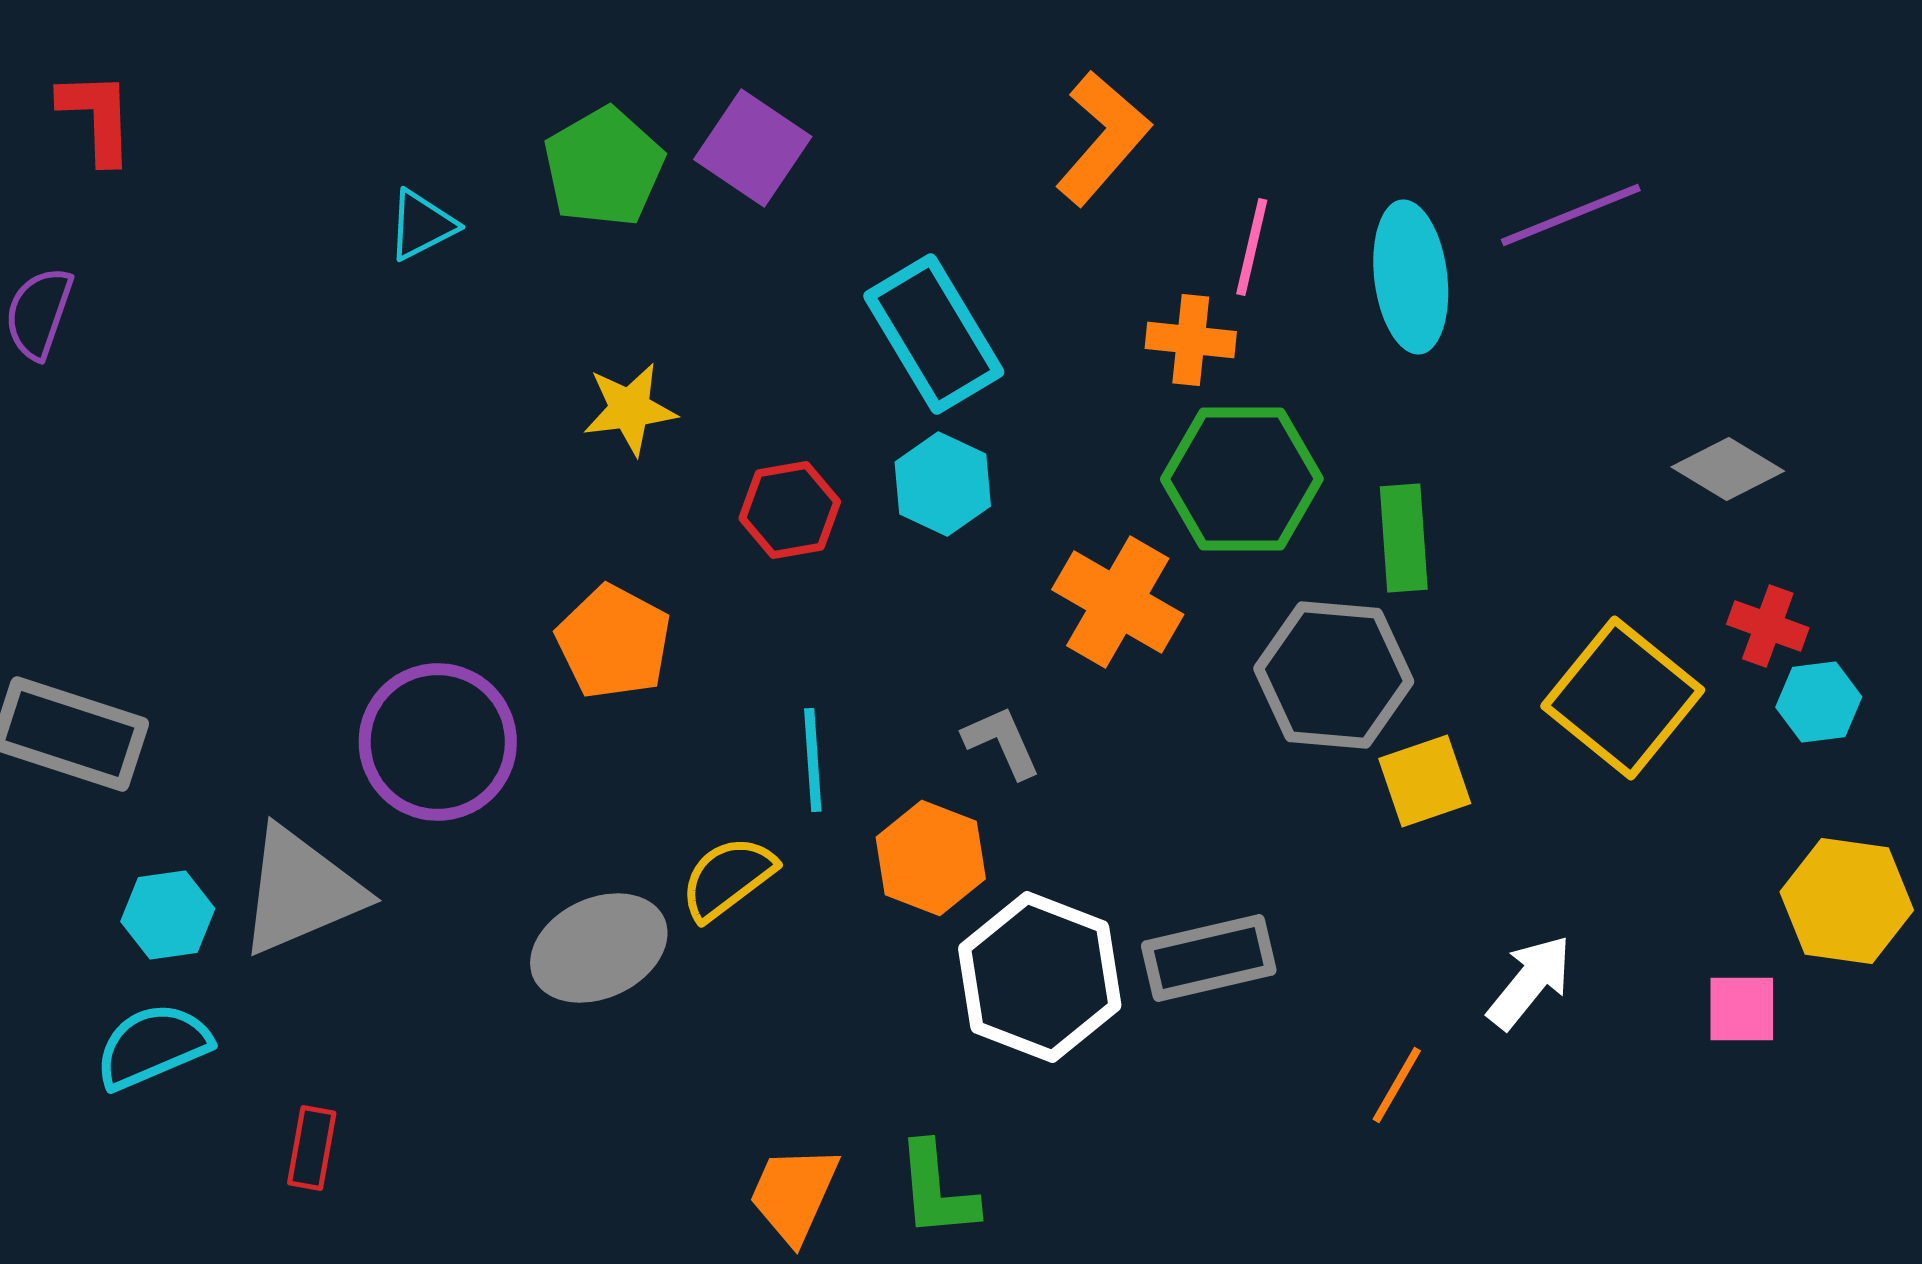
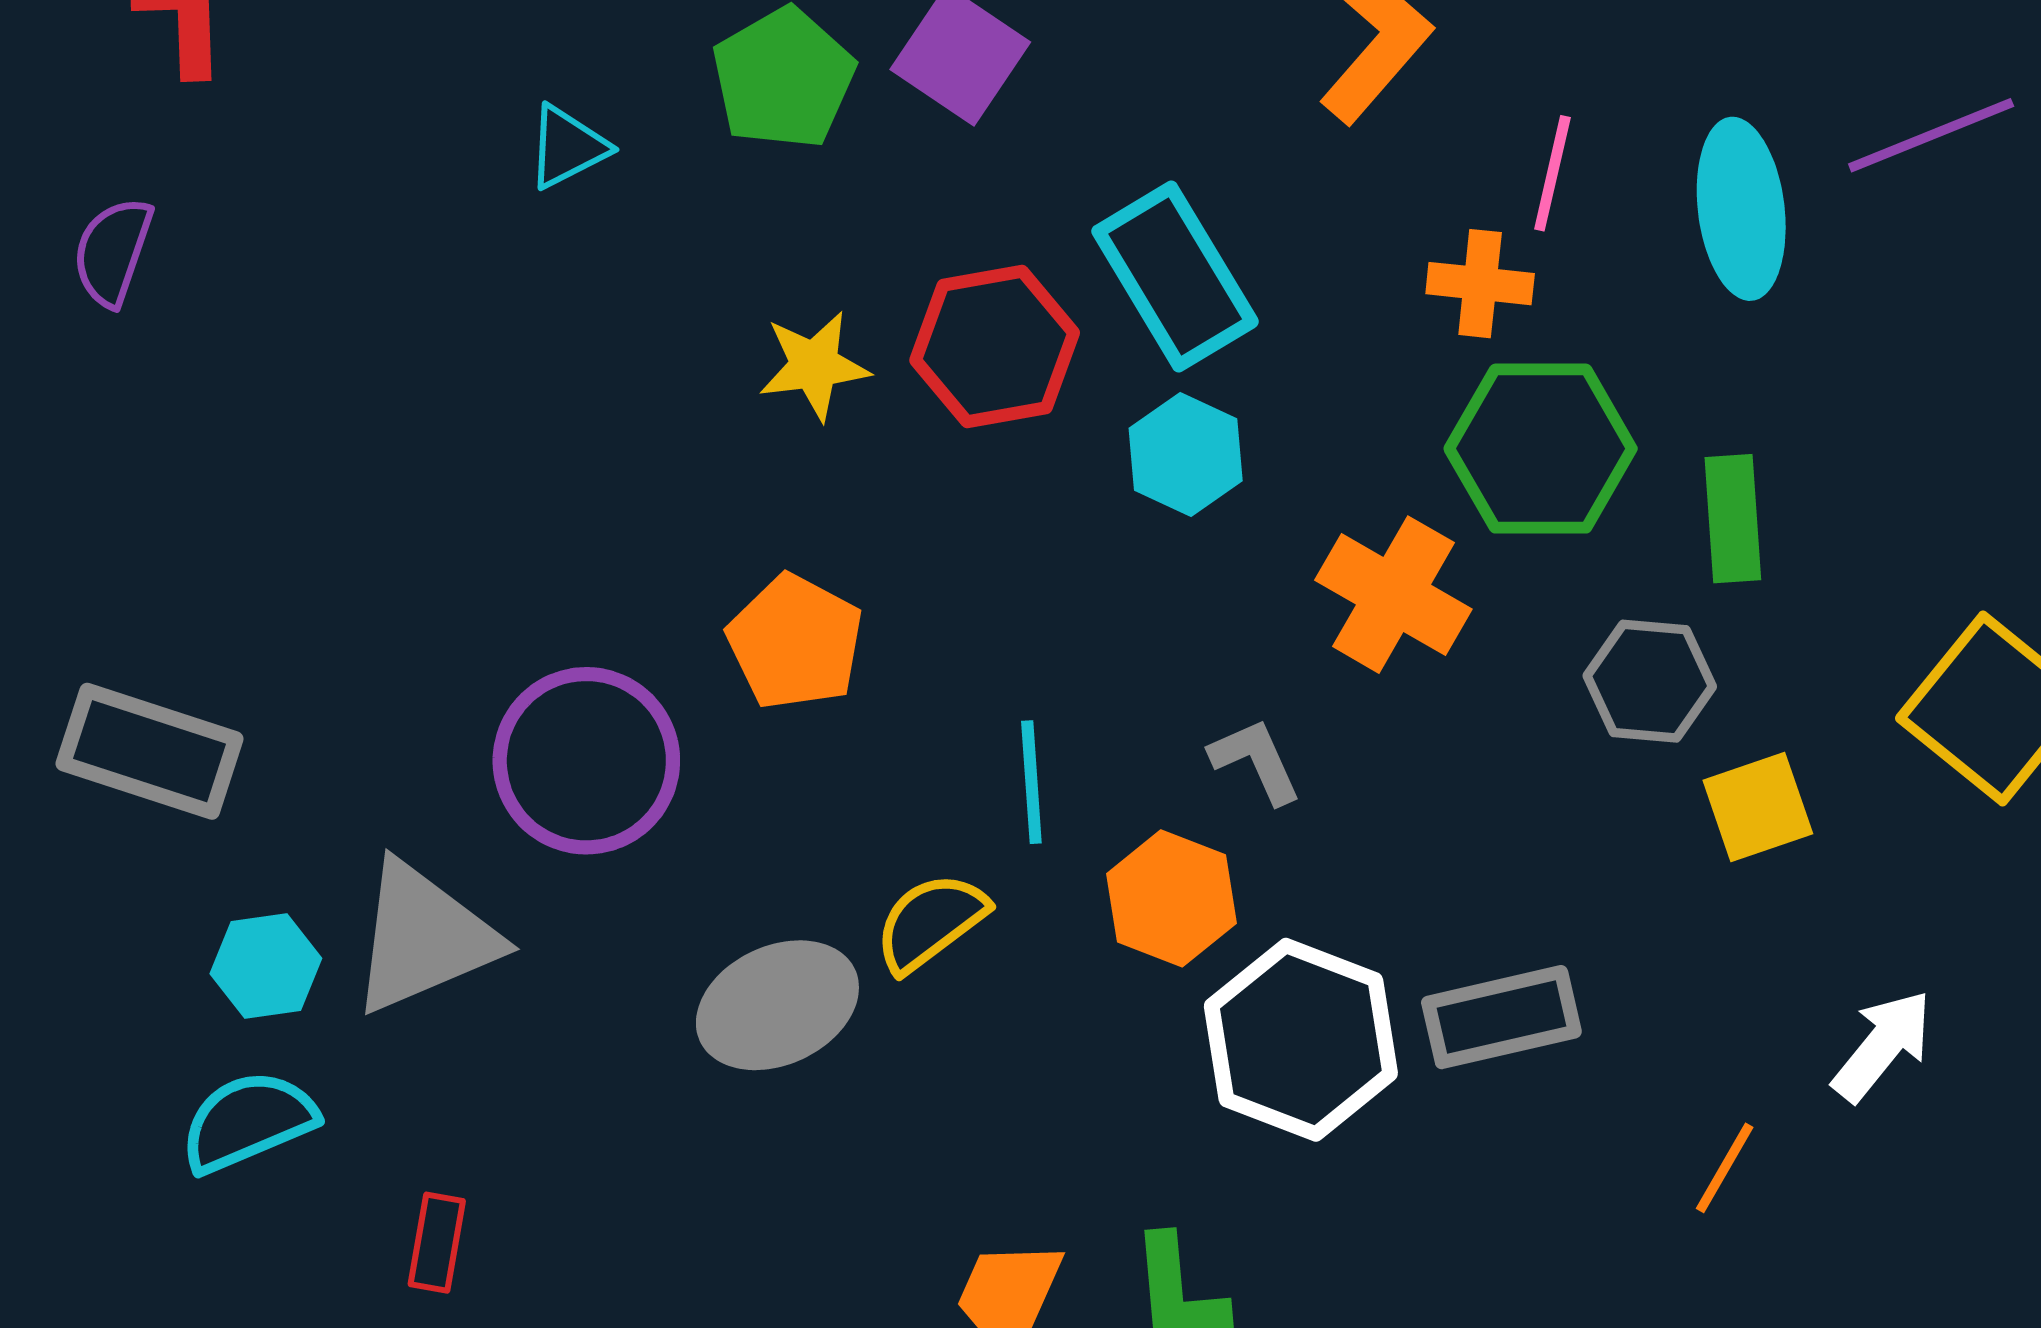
red hexagon: (790, 510) -> (995, 347), moved, size x1.4
gray hexagon: (1334, 675) -> (1650, 681), size x0.7

